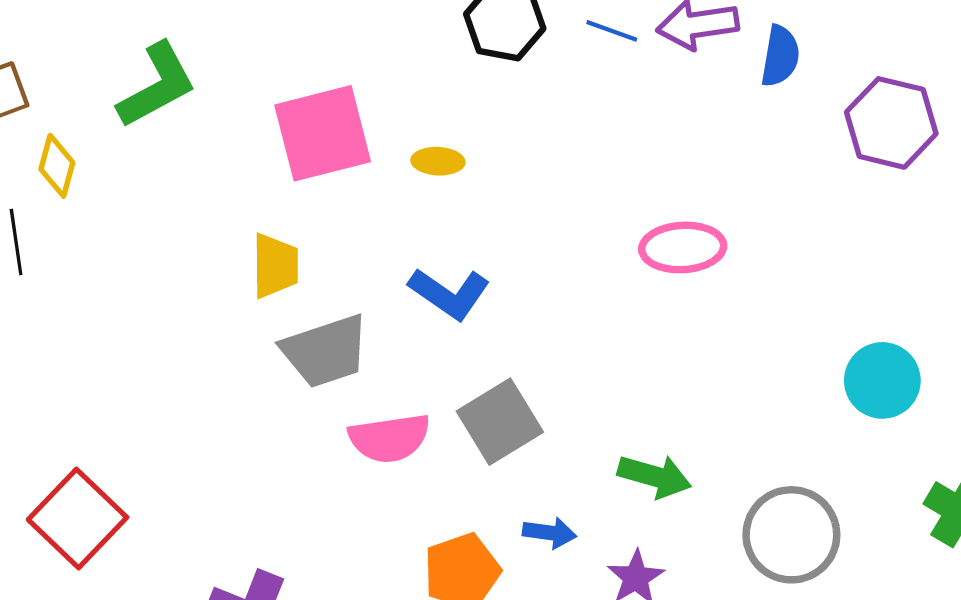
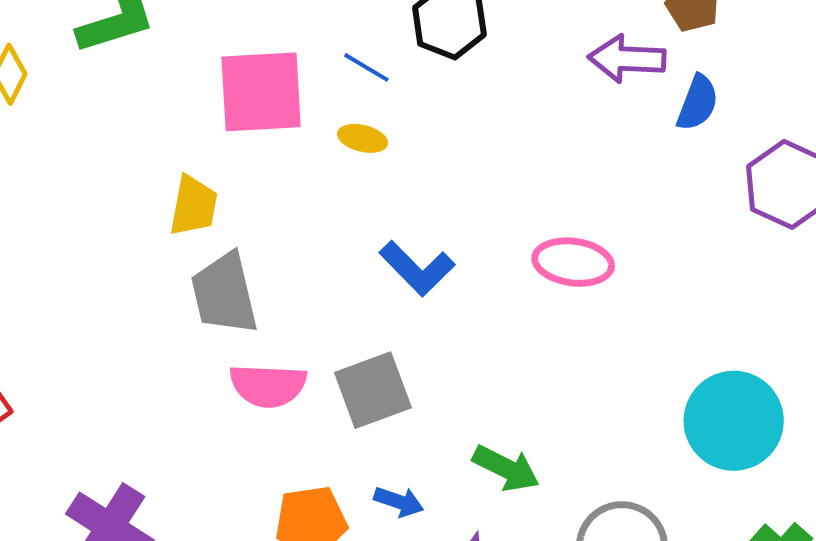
blue line: (612, 31) -> (366, 67), moved
blue L-shape: (449, 294) -> (417, 268), moved
gray trapezoid: (325, 351) -> (224, 294), turned 84
cyan circle: (882, 380) -> (734, 421), size x1.4

